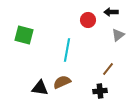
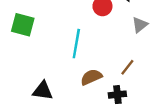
brown semicircle: (62, 82) -> (91, 77), moved

